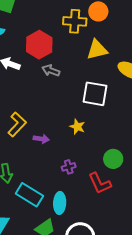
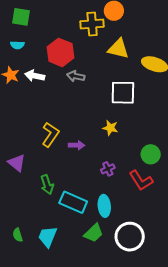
yellow triangle: (97, 50) -> (118, 49), turned 35

